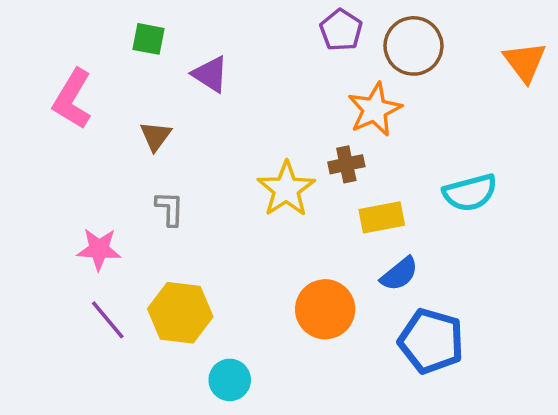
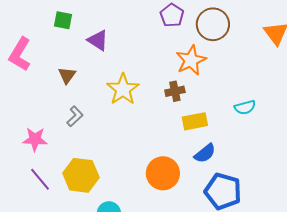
yellow star: (286, 189) -> (123, 89), moved
cyan semicircle: (470, 193) -> (245, 107), size x0.7
gray L-shape: (170, 209) -> (75, 116), turned 45

